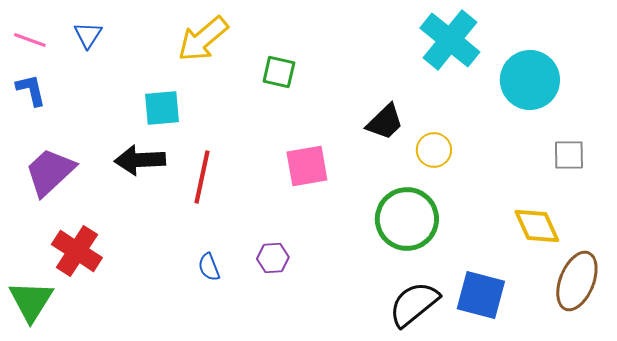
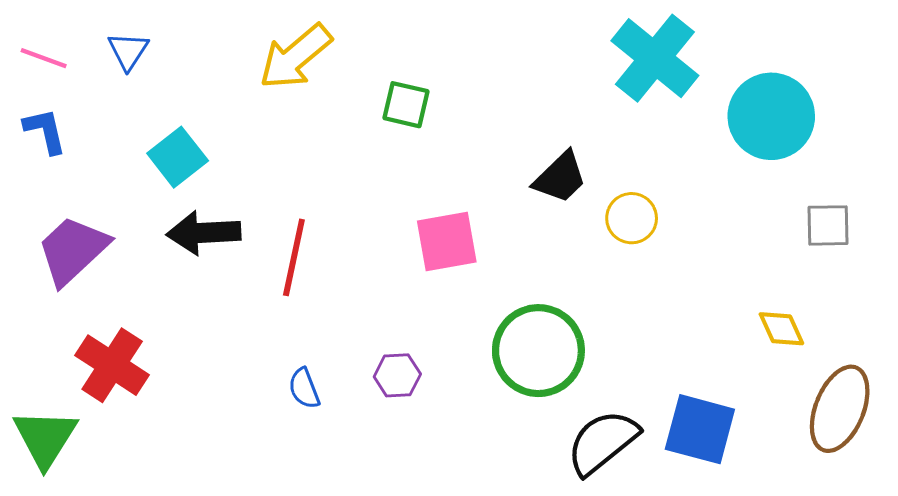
cyan square: (162, 108) -> (178, 157), moved, turned -33
green circle: (407, 219) -> (538, 351), moved
yellow diamond: (537, 226) -> (781, 329), size x0.7

